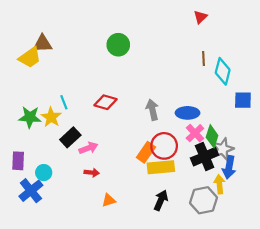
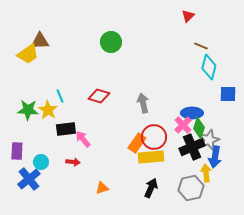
brown line: (203, 59) -> (201, 46), moved, turned -64
blue ellipse: (188, 113) -> (192, 113), moved
black rectangle: (70, 137) -> (66, 129), turned 36
pink arrow: (88, 148) -> (83, 139), turned -108
red arrow: (92, 173) -> (73, 162), moved

